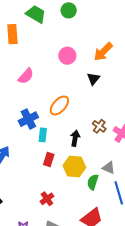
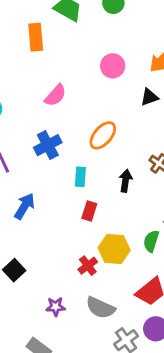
black triangle: (93, 79) -> (149, 97), turned 32
blue cross: (28, 119) -> (48, 145), moved
yellow hexagon: (74, 166) -> (114, 249), moved

